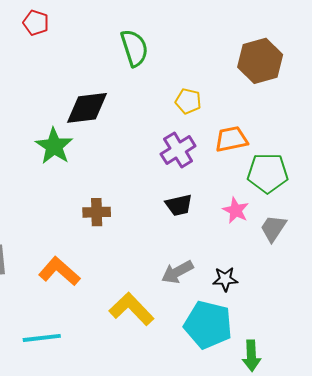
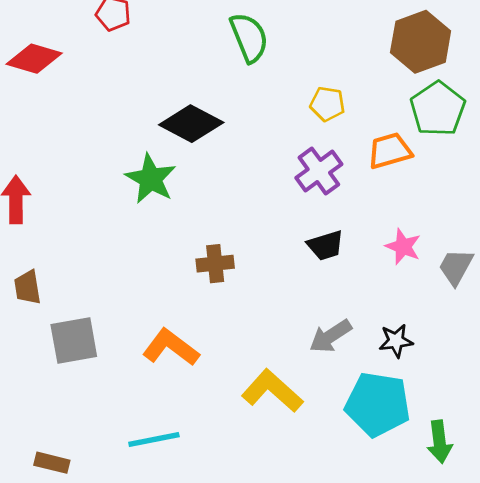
black diamond: (87, 108) -> (191, 124), turned 39
green pentagon: (268, 173) -> (438, 109), moved, turned -30

